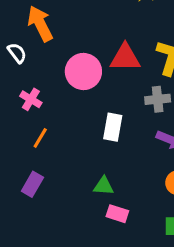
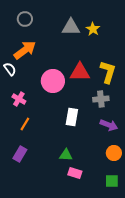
orange arrow: (40, 24) -> (25, 50), turned 80

